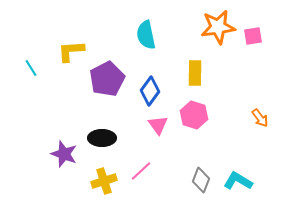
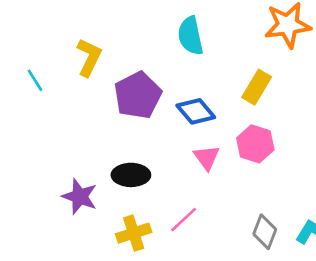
yellow L-shape: (71, 51) -> (89, 57), turned 120
yellow rectangle: (195, 73) -> (257, 87), turned 30
blue diamond: (150, 91) -> (196, 111), turned -76

